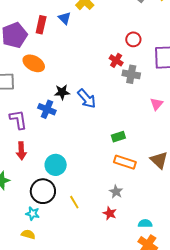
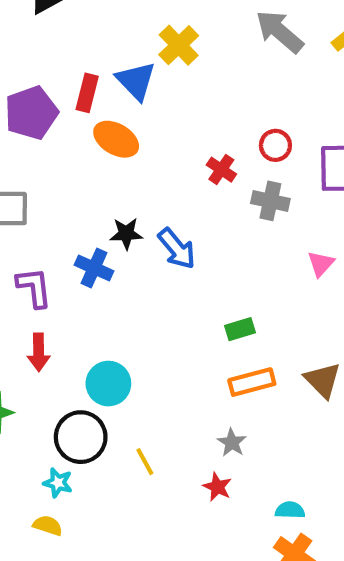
blue triangle: (65, 18) -> (136, 81), size x1.5
red circle: (133, 39) -> (275, 145), moved
red cross: (116, 60) -> (221, 170), moved
orange ellipse: (34, 63) -> (116, 139), moved
orange rectangle: (125, 162) -> (252, 382), turned -35

